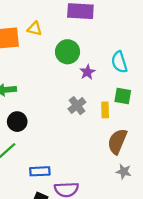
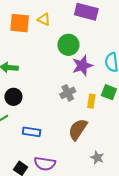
purple star: (87, 72) -> (82, 66), size x1.5
brown semicircle: (117, 141) -> (78, 129), moved
blue rectangle: (40, 171) -> (32, 132), moved

